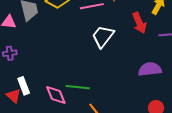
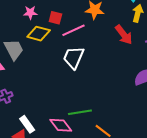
white trapezoid: (103, 36) -> (74, 58), moved

